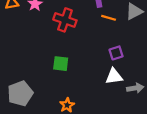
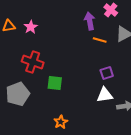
red cross: (65, 20) -> (33, 62), moved
gray pentagon: (20, 93) -> (18, 94), moved

